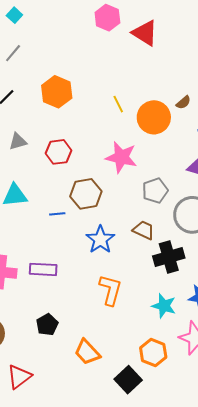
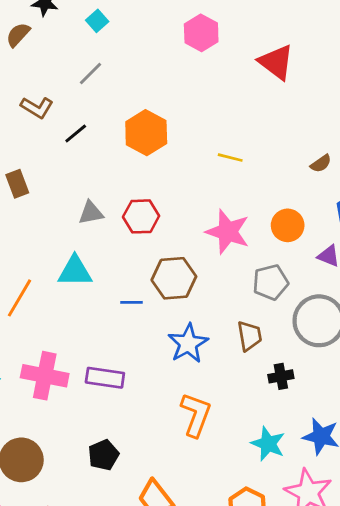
pink hexagon: (107, 18) -> (201, 33), moved
yellow line: (118, 104) -> (230, 158), turned -54
orange circle: (154, 117) -> (288, 225), moved, size x0.7
gray triangle: (18, 141) -> (91, 213), moved
brown trapezoid: (144, 230) -> (250, 336), turned 50
black cross: (169, 257) -> (281, 376), size x0.6

